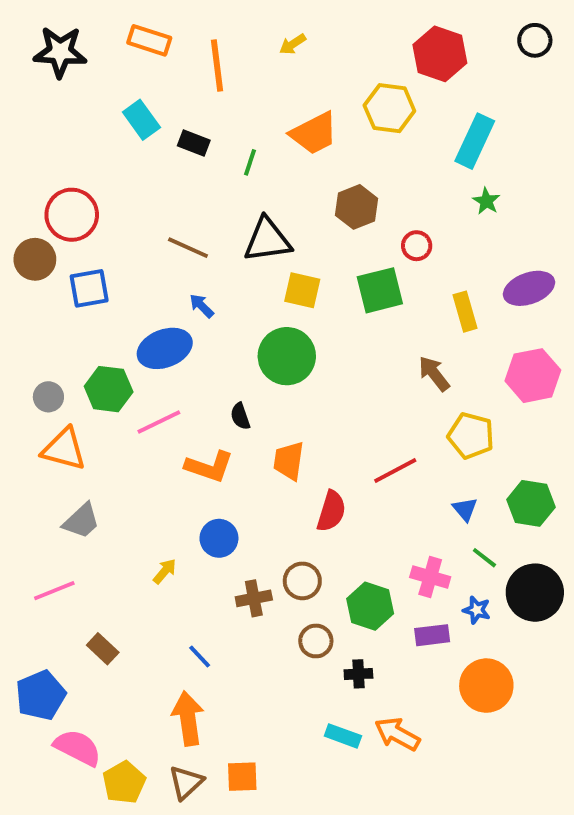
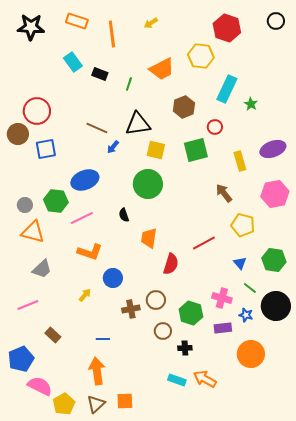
cyan rectangle: (475, 141) -> (227, 89), moved
blue arrow: (202, 306) -> (113, 147), moved, turned -96
orange L-shape: (209, 467) -> (90, 252), moved
blue line: (200, 656) -> (103, 339), turned -48

